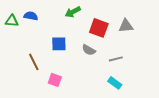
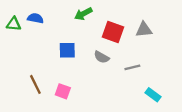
brown line: (34, 62) -> (35, 84), moved
cyan rectangle: (115, 83) -> (153, 95), moved

